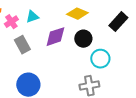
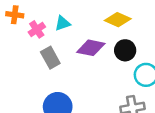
purple diamond: (55, 37) -> (91, 48), turned 30

